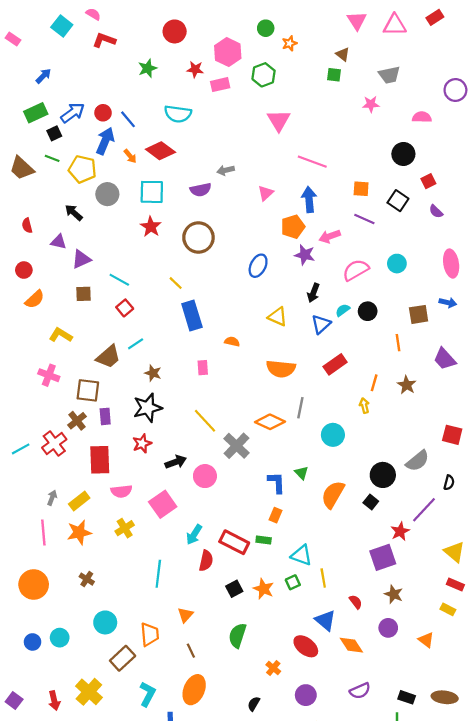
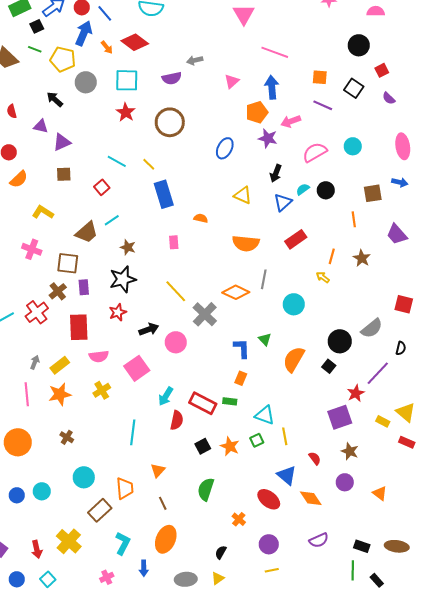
cyan line: (119, 280) -> (117, 161), moved
yellow arrow: (364, 406) -> (323, 277), turned -40
yellow rectangle: (448, 609) -> (383, 421), moved

